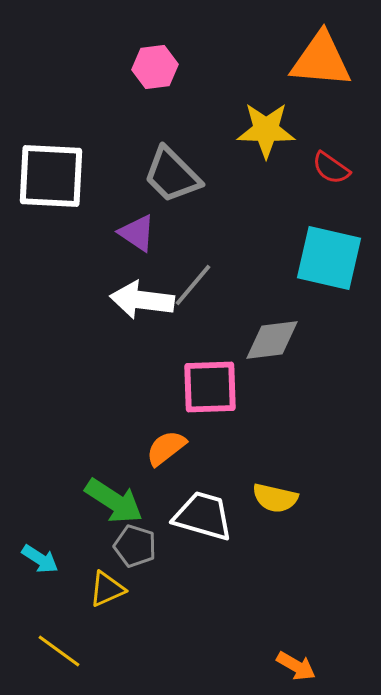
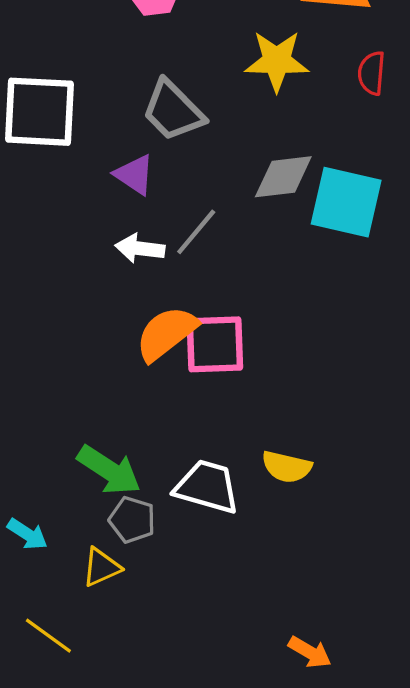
red semicircle: (331, 168) -> (372, 73), moved, turned 60
white arrow: (142, 300) -> (140, 248), size x0.7
gray diamond: (272, 340) -> (283, 177), moved
orange semicircle: (166, 448) -> (166, 333), moved, size x1.4

